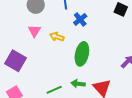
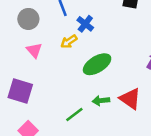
yellow arrow: (57, 37) -> (69, 42), moved, turned -40
green ellipse: (82, 54) -> (97, 64), turned 60

